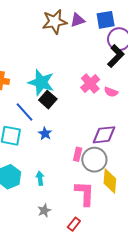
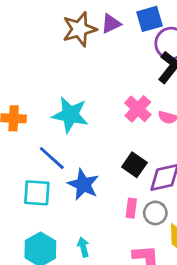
black square: (48, 100) -> (134, 165), moved
blue star: (45, 133) -> (83, 185), size x1.6
gray circle: (94, 160) -> (155, 213), size x0.7

